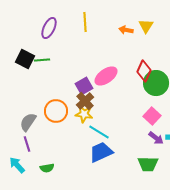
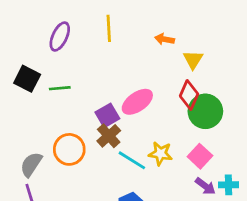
yellow triangle: (146, 26) -> (193, 60), moved
green line: (42, 60) -> (60, 88), moved
yellow star: (84, 114) -> (160, 153), moved
cyan line: (99, 132) -> (132, 160), moved

